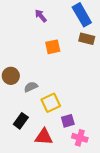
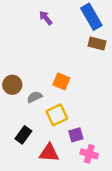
orange square: (53, 47) -> (61, 81), moved, turned 35

